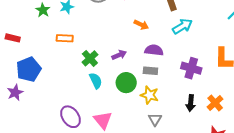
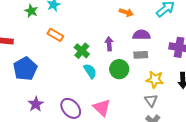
orange rectangle: (65, 38) -> (55, 35), turned 35
purple arrow: (119, 55) -> (109, 44), turned -64
purple star: (15, 93) -> (36, 104), moved
yellow star: (150, 95) -> (155, 79), moved

